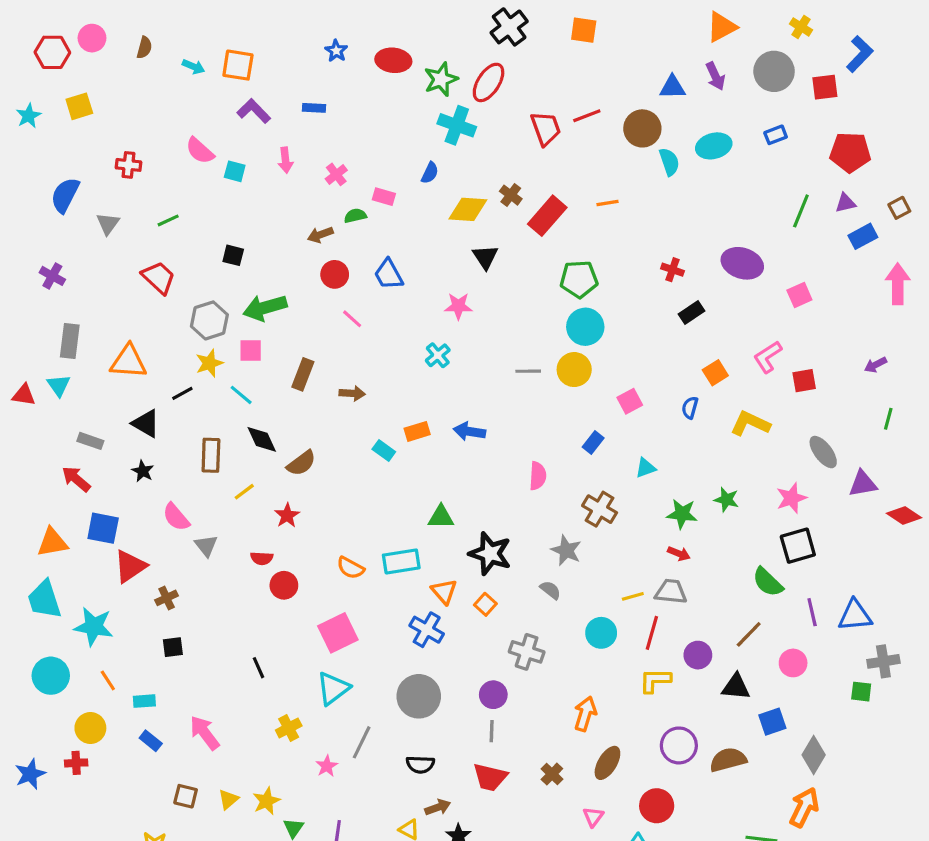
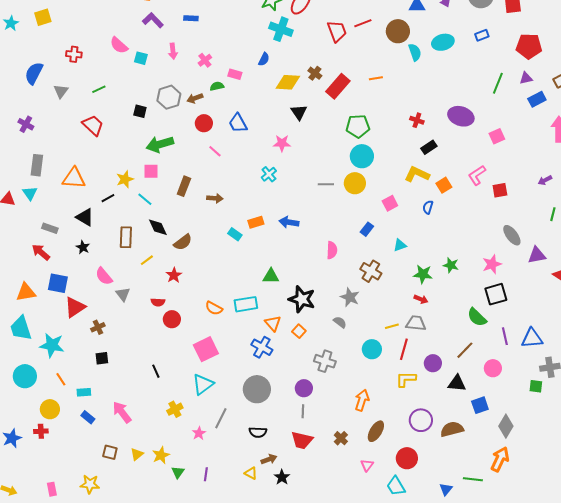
gray hexagon: (209, 320) -> (169, 97), moved
yellow L-shape: (750, 423) -> (417, 174), moved

